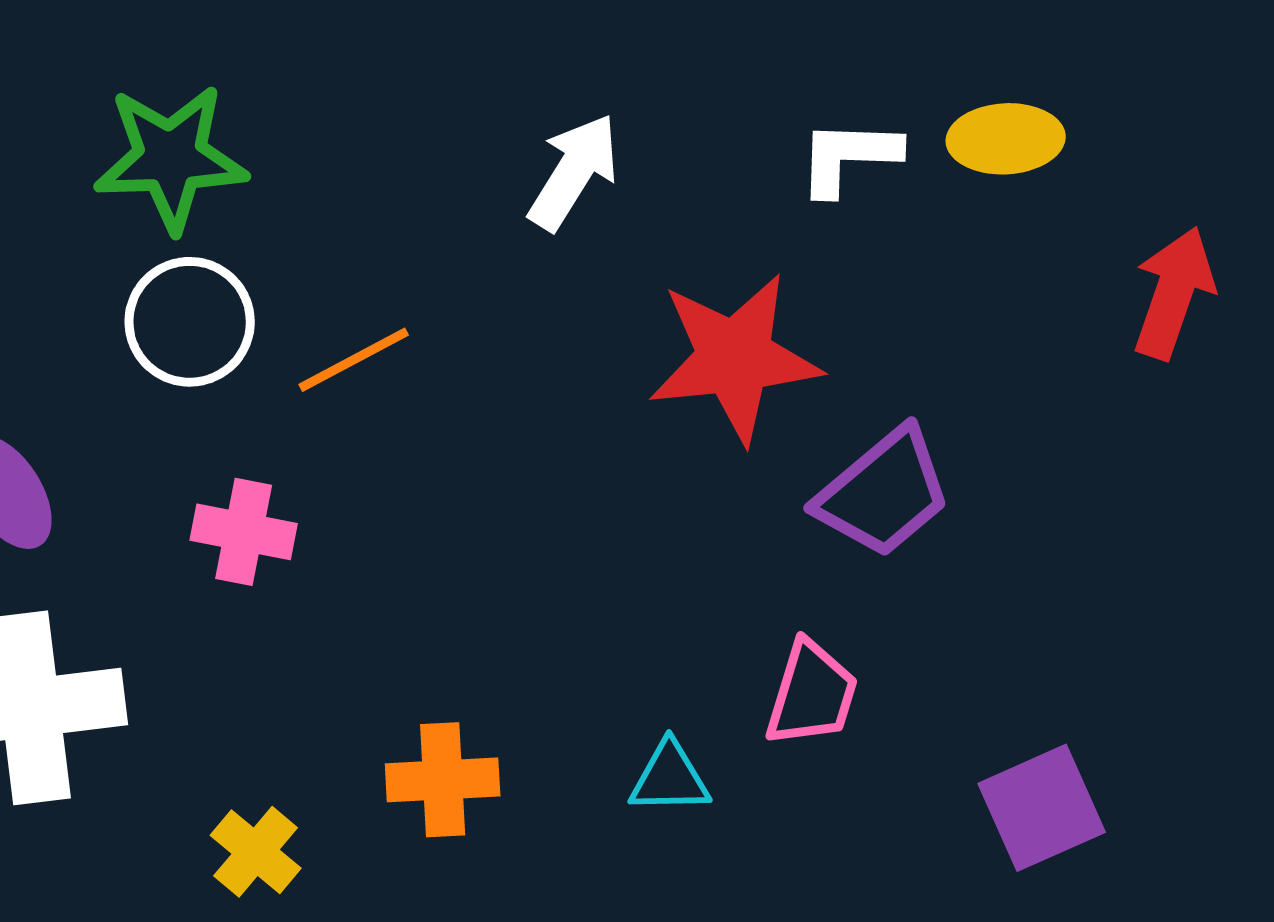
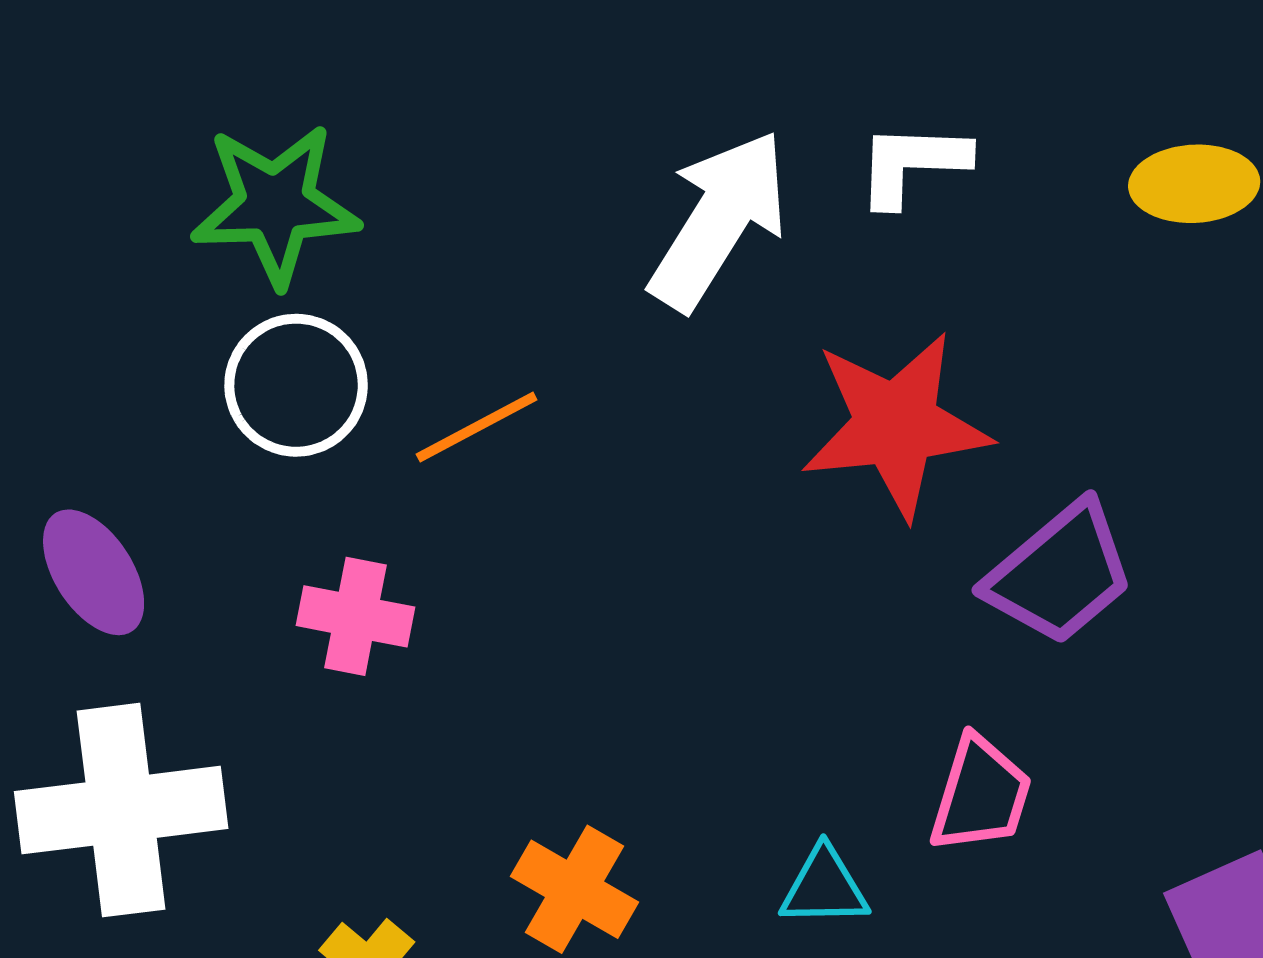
white L-shape: (849, 157) -> (912, 164), moved
white arrow: (574, 172) -> (719, 220), size x1.4
orange cross: (443, 780) -> (575, 889), turned 33

